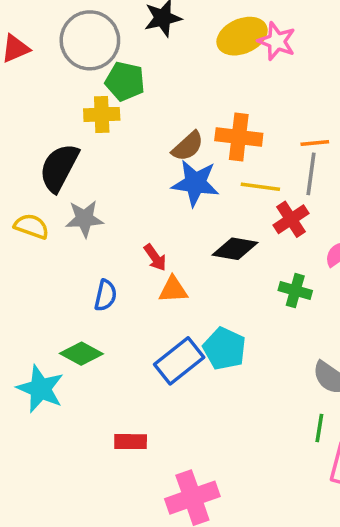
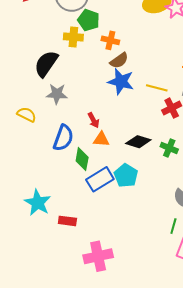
orange cross: (239, 137) -> (110, 40), moved, size x0.7
yellow semicircle: (31, 226) -> (27, 114), moved
black diamond: (235, 249) -> (138, 142), moved
blue semicircle: (105, 295) -> (63, 138), size x1.5
green diamond: (81, 354) -> (82, 159), moved, turned 65
cyan star: (40, 389) -> (38, 203), moved

